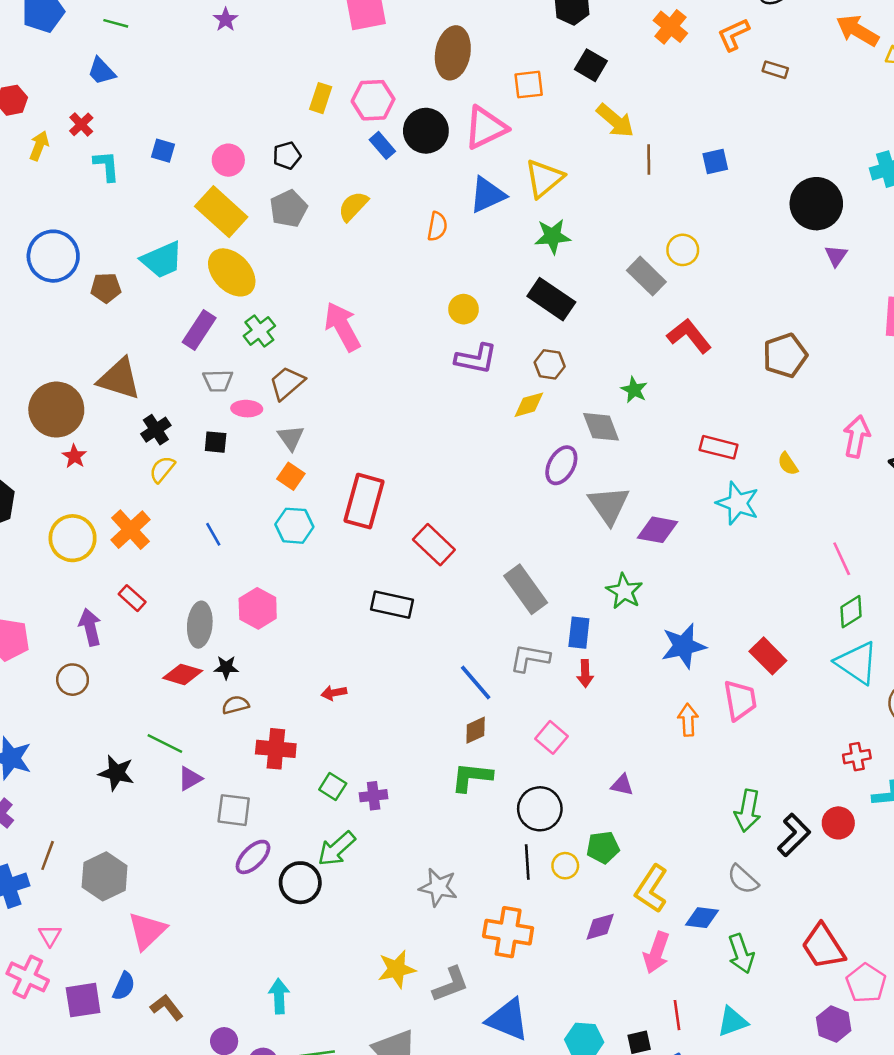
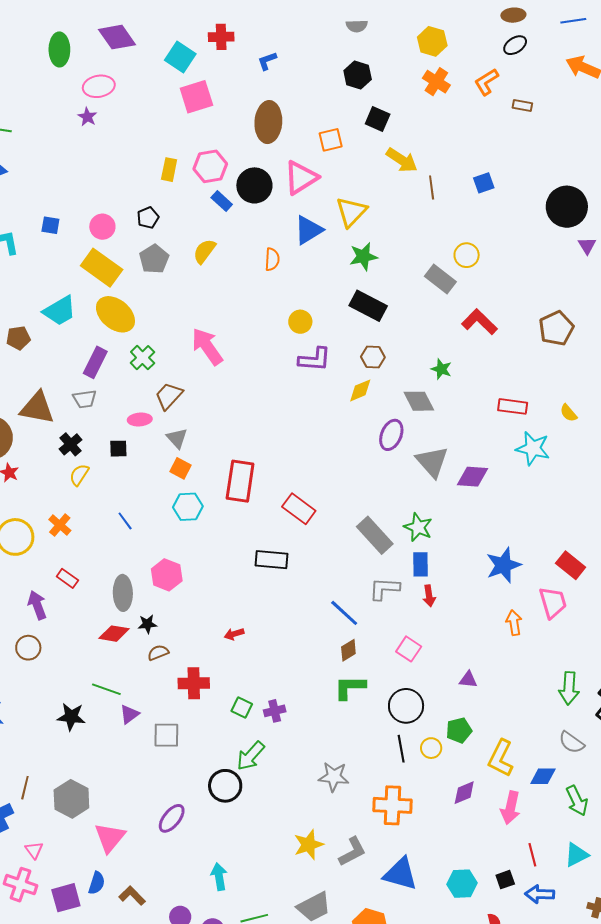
gray trapezoid: (218, 381) -> (85, 399), moved
orange cross: (130, 530) -> (60, 525), size x0.7
green star: (624, 591) -> (418, 527), moved
purple ellipse: (253, 857) -> (172, 818), moved

